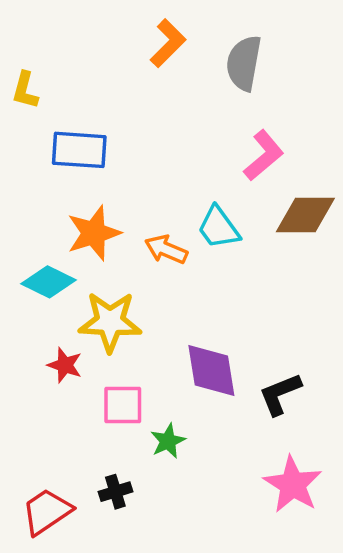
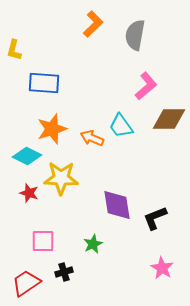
red star: (65, 365) -> (29, 193), moved
pink square: (123, 405) -> (43, 241), moved
pink star: (293, 484) -> (162, 268), size x0.7

